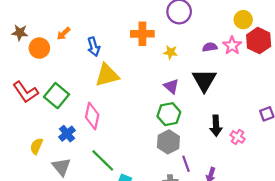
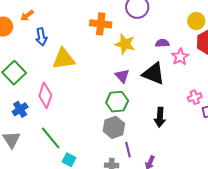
pink star: (232, 45) -> (180, 57), moved
blue arrow: (94, 47) -> (41, 37), moved
yellow star: (170, 52) -> (125, 44), size x1.5
black triangle: (204, 80) -> (154, 74), turned -45
pink cross: (238, 137) -> (195, 97), moved, turned 32

